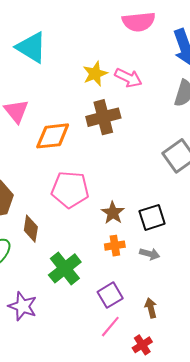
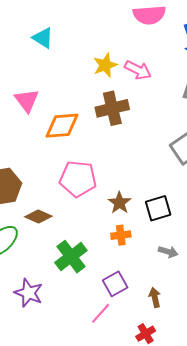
cyan triangle: (31, 47) -> (43, 38), size x0.7
brown diamond: (31, 229) -> (38, 217), turned -76
gray arrow: (150, 254) -> (168, 252), moved
pink line: (110, 327) -> (101, 313), moved

